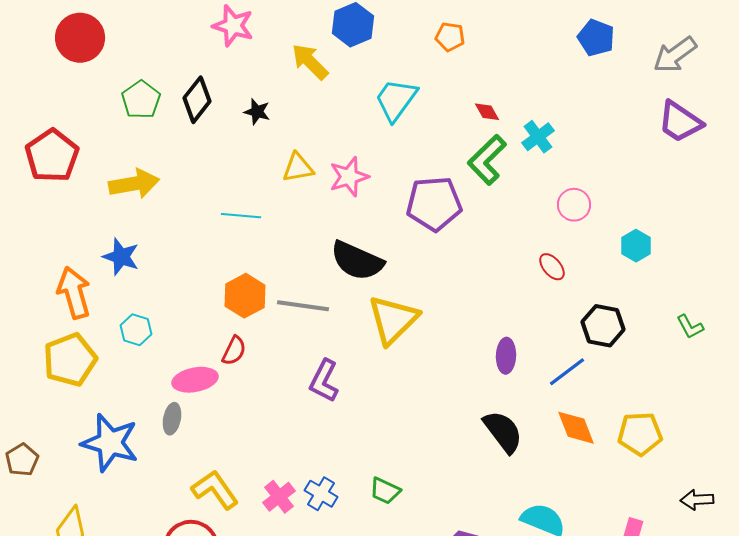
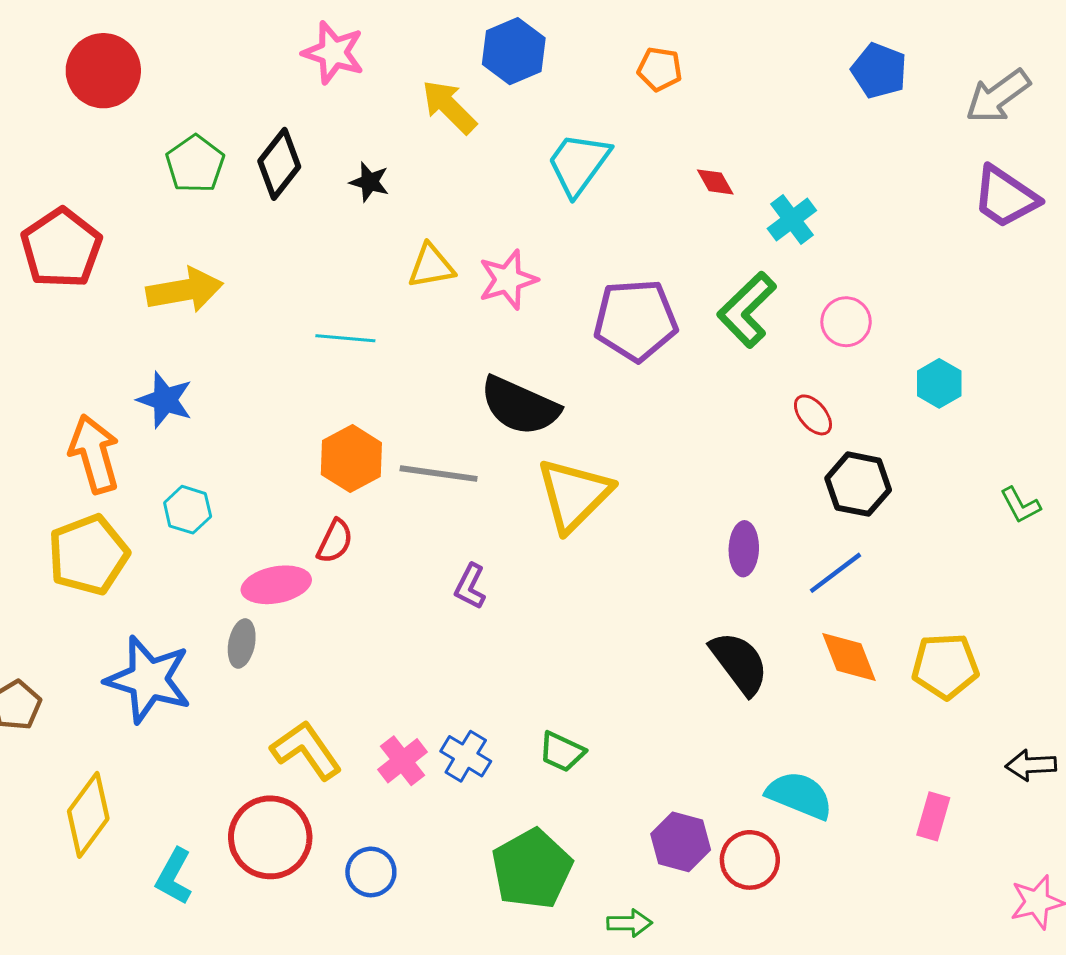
green L-shape: (487, 160) -> (747, 310), moved
black hexagon: (603, 326) -> (858, 484), moved
purple L-shape: (324, 381) -> (470, 586), size x0.7

